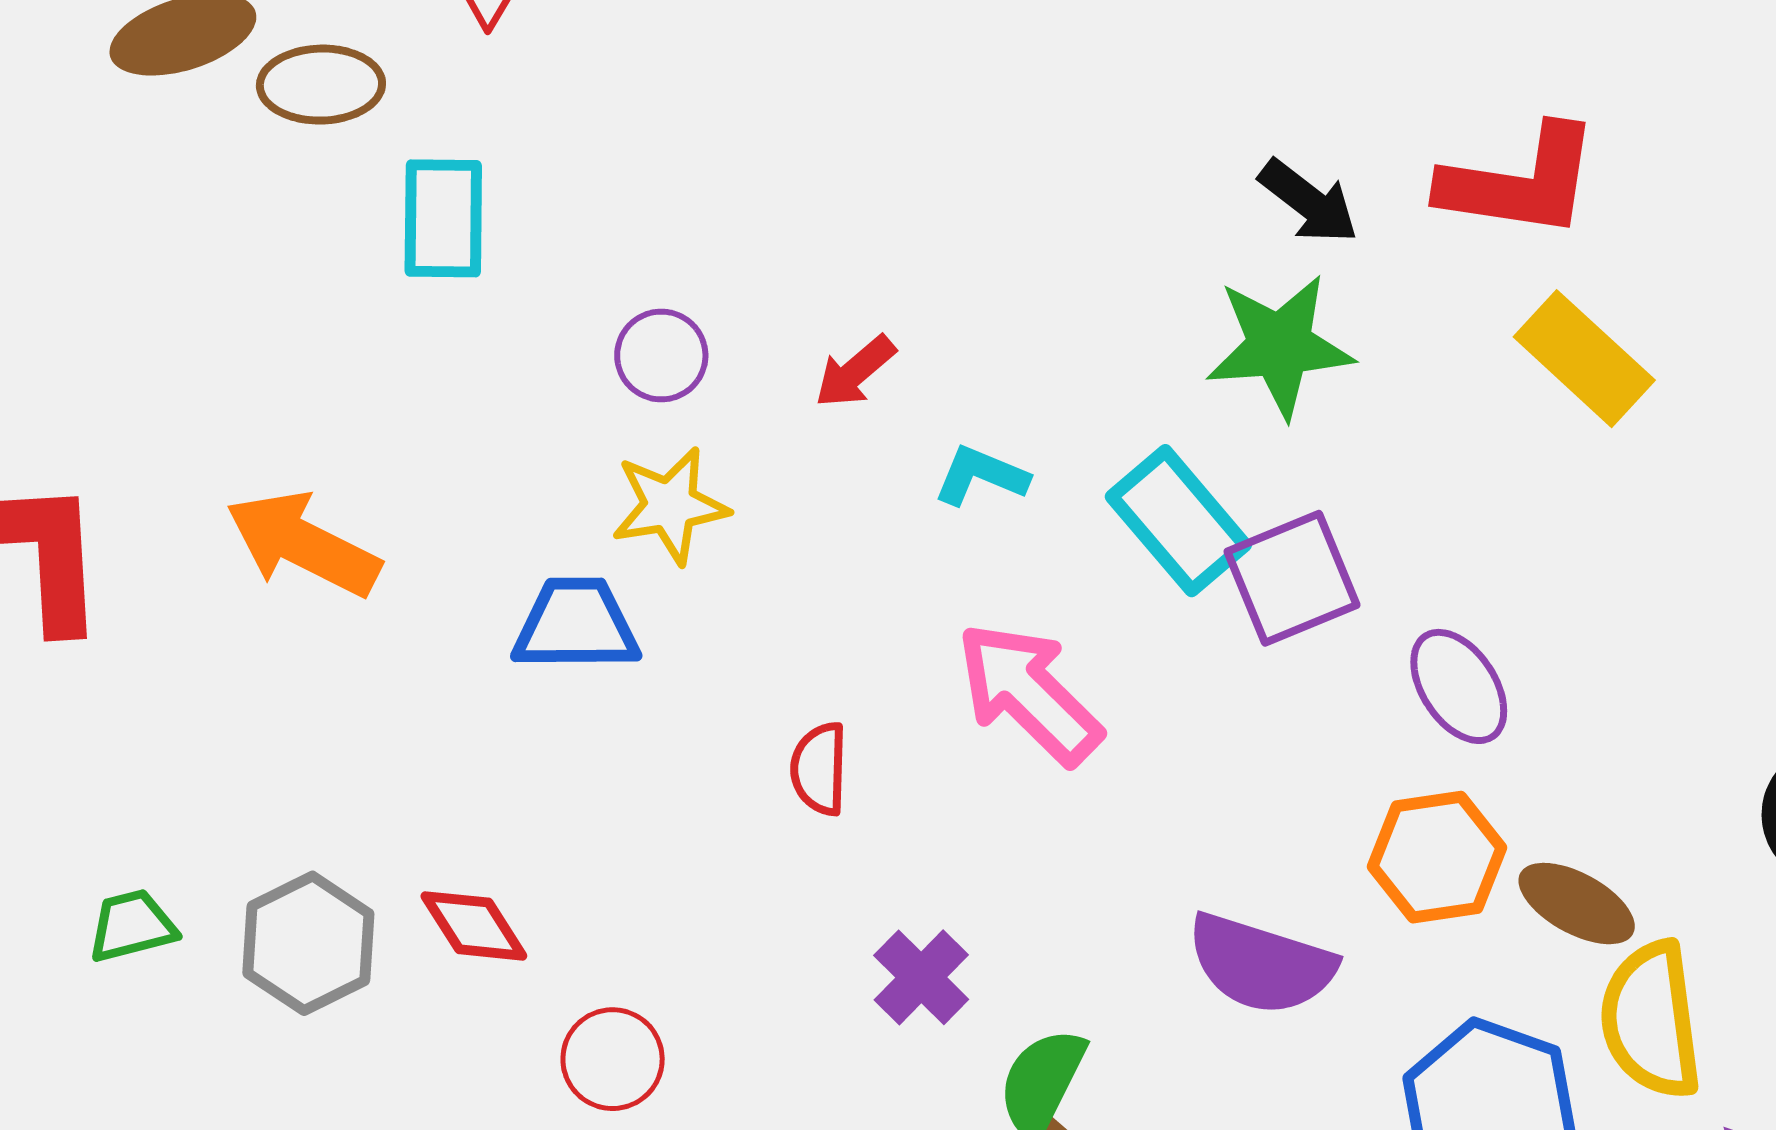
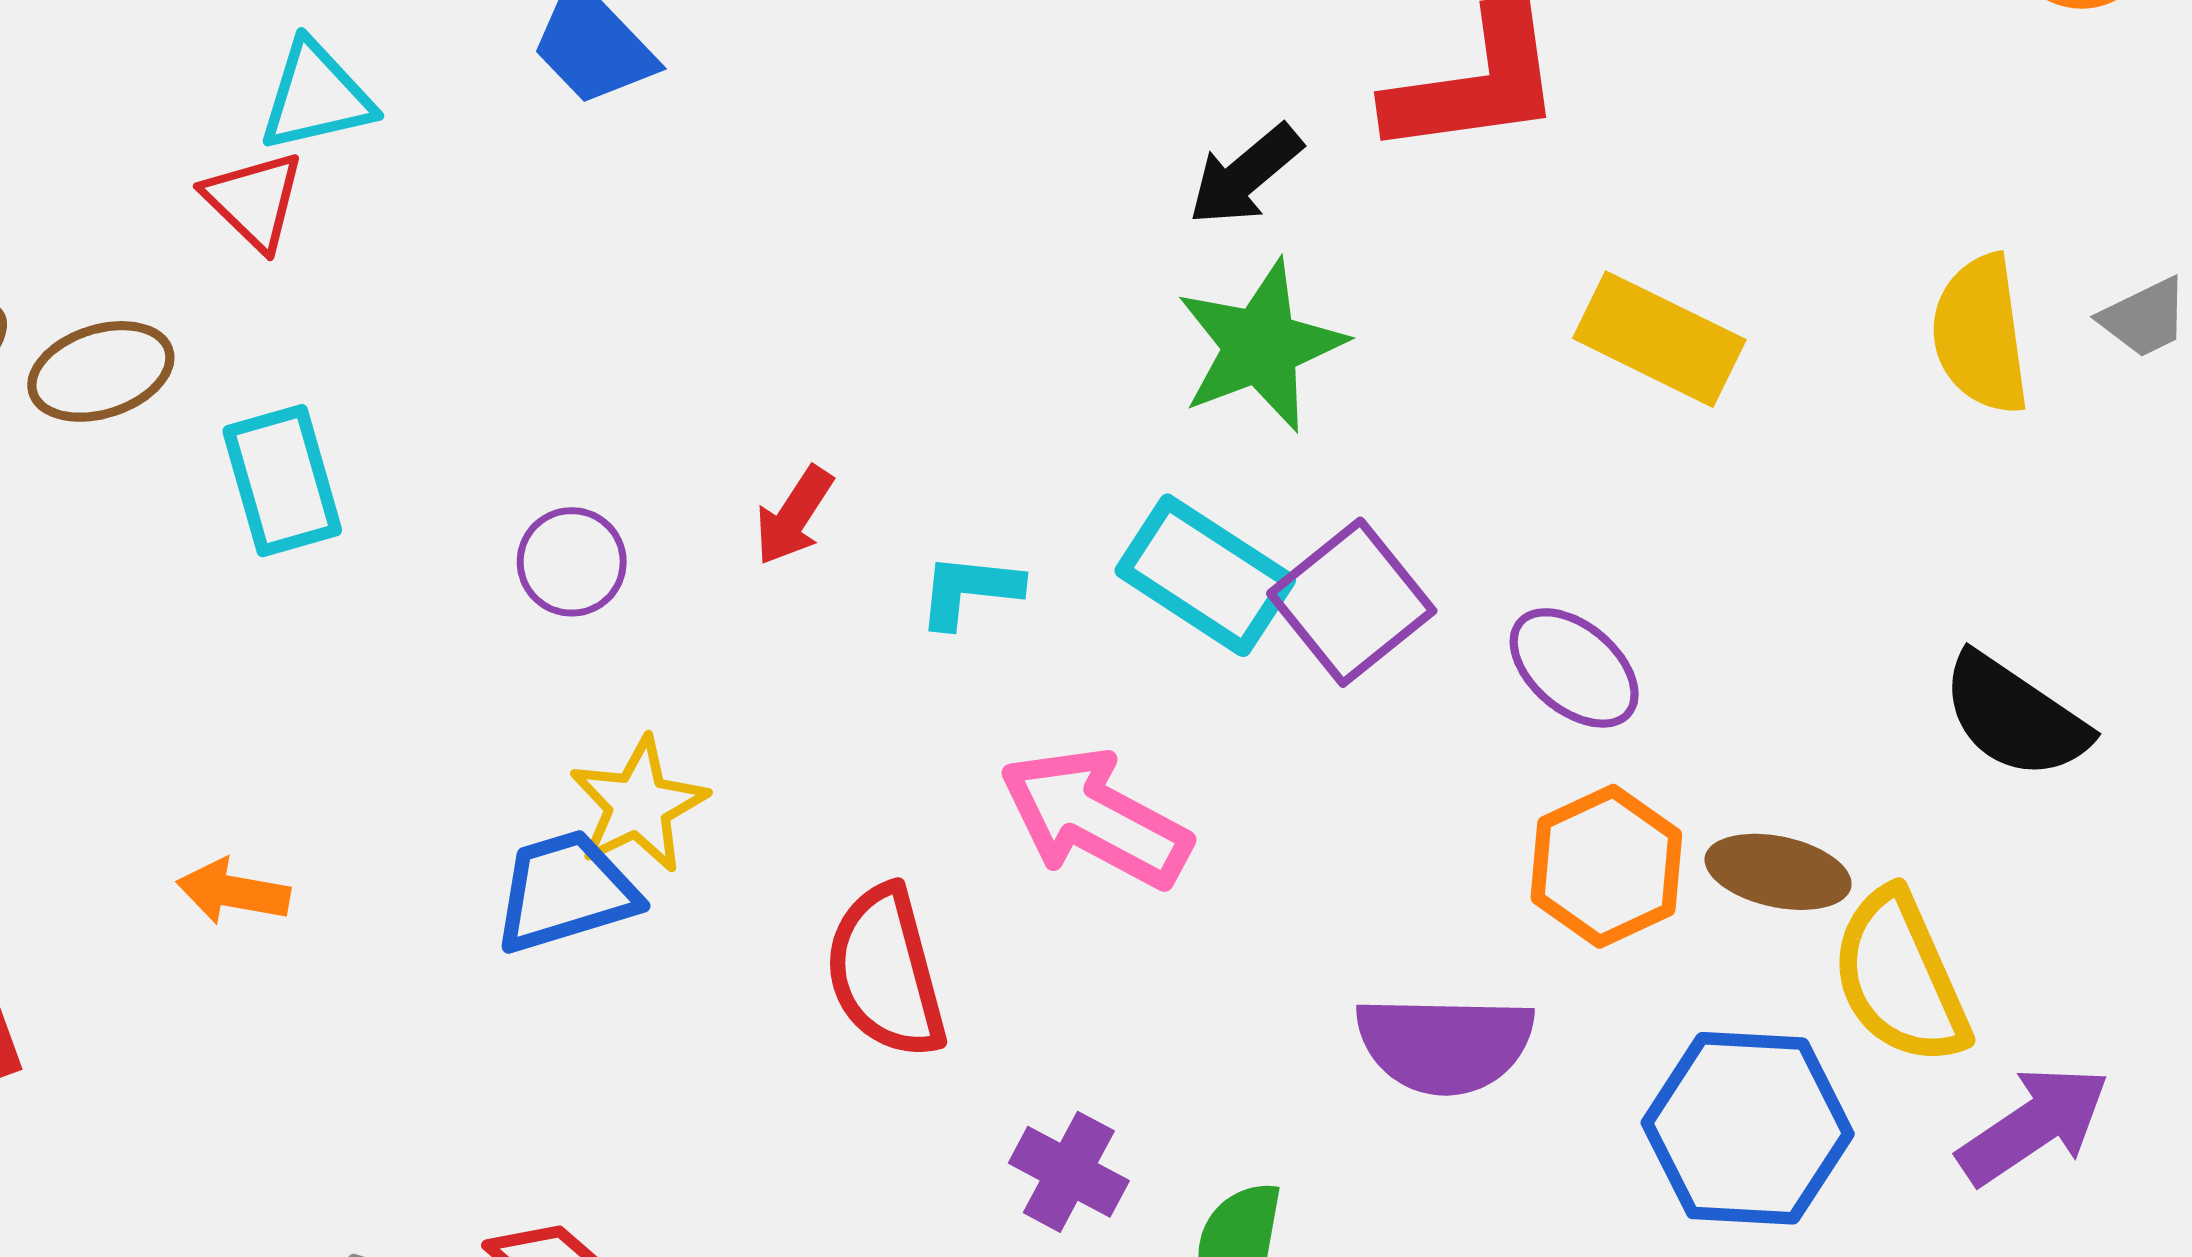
black arrow: (1309, 202) -> (1245, 175), turned 119
yellow rectangle: (1584, 359) -> (1659, 339), moved
yellow star: (670, 505) -> (638, 805), moved
orange arrow: (303, 544) -> (233, 892), size x0.6
red semicircle: (819, 769) -> (886, 972), size x1.6

